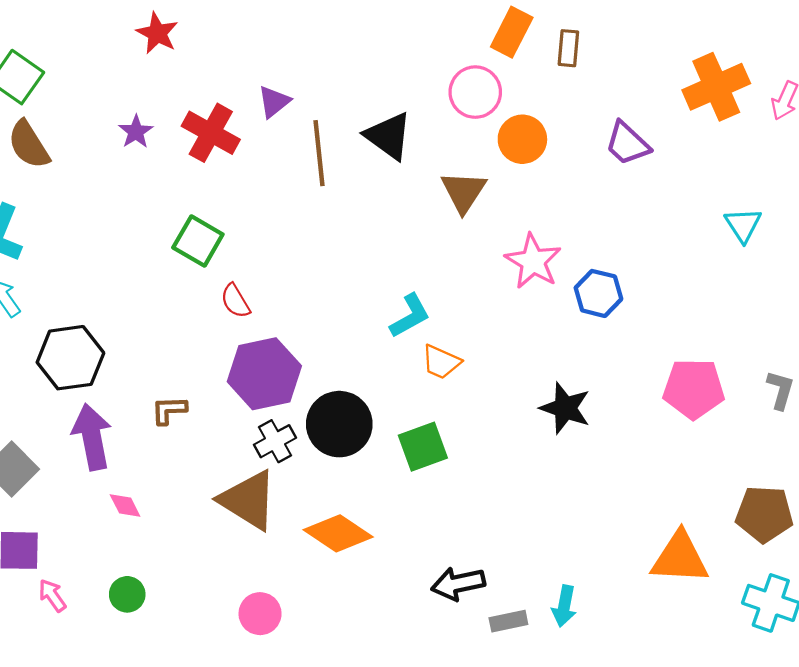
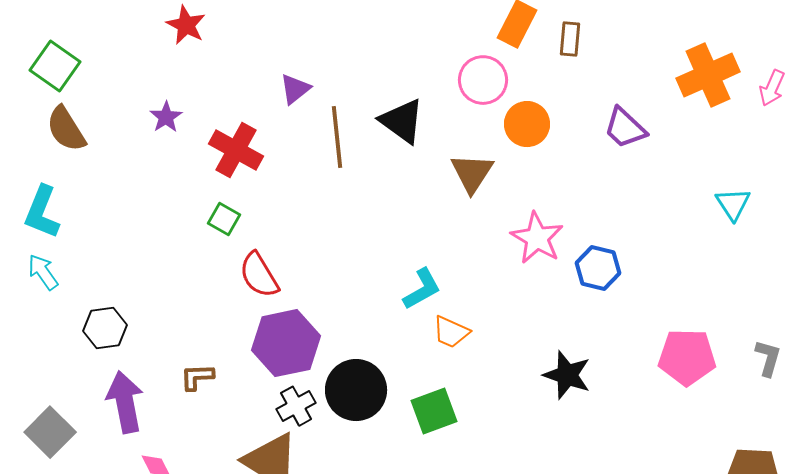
red cross: (211, 133) -> (236, 150), moved
green square: (198, 241) -> (224, 219), size x0.7
red semicircle: (235, 301) -> (259, 275), size x1.4
black hexagon: (70, 358) -> (105, 328), size x0.7

